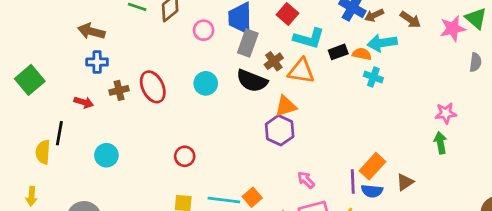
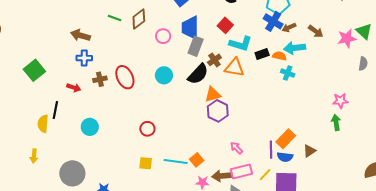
black semicircle: (252, 81) -> (198, 74), turned -70
orange triangle: (286, 106) -> (213, 94), moved

